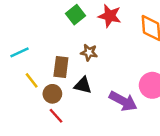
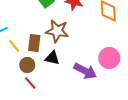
brown star: (89, 52) -> (57, 31), size x1.6
yellow line: (32, 80) -> (14, 46), moved

